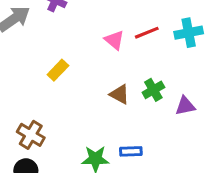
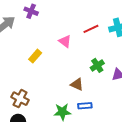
pink triangle: (114, 40) -> (65, 41), moved
brown triangle: (119, 94) -> (77, 84), moved

